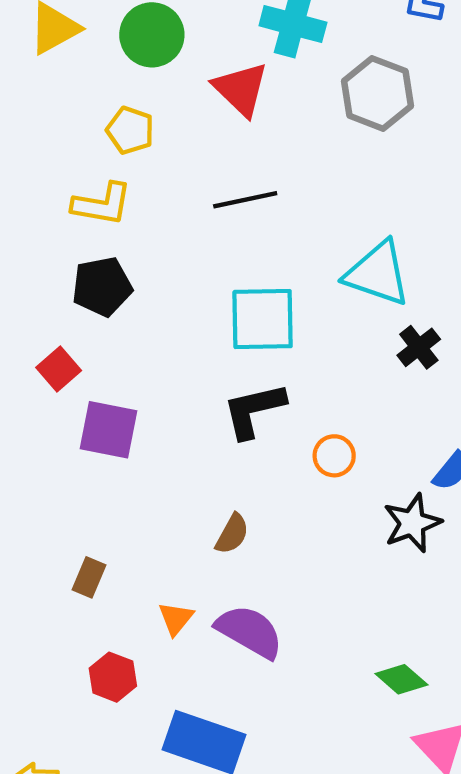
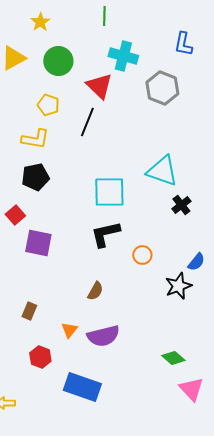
black line: (245, 200) -> (87, 122), moved, turned -56
purple semicircle: (250, 632) -> (103, 336), turned 136

